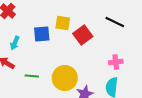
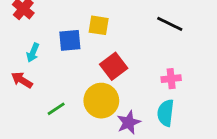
red square: (83, 35) -> (114, 66), moved
green line: (32, 76) -> (56, 109), moved, turned -40

